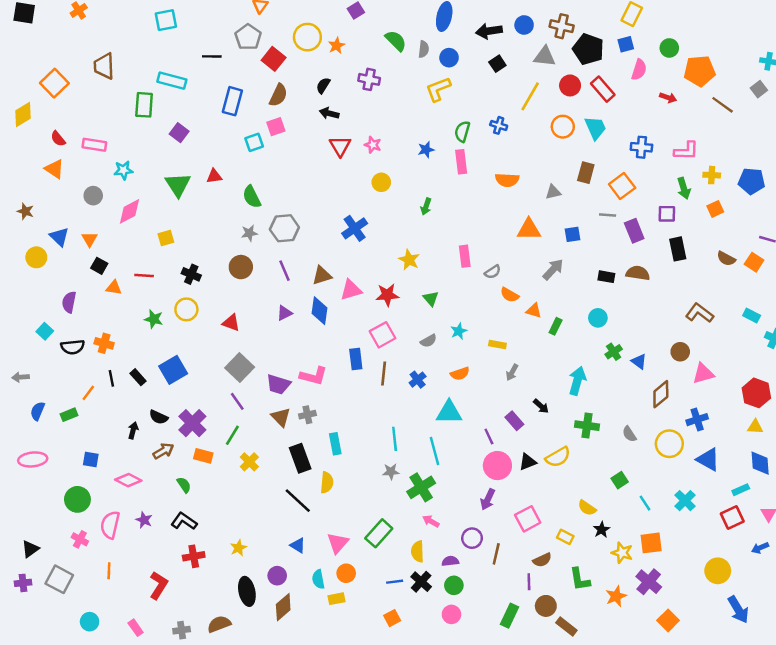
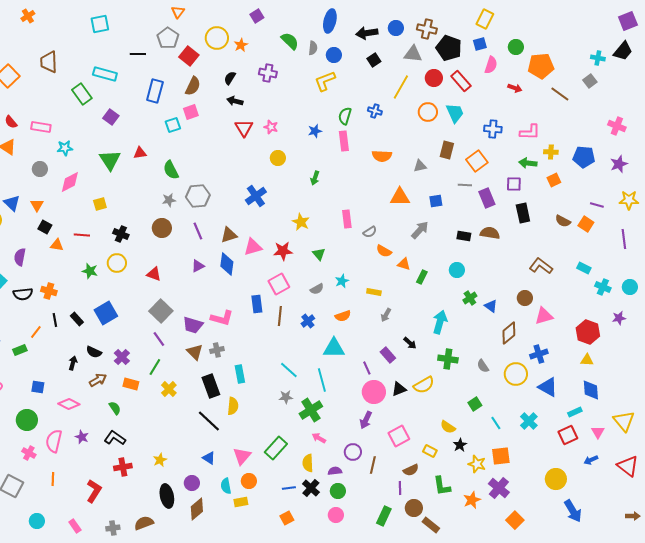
green rectangle: (144, 105) -> (82, 94), turned -40
green arrow: (684, 188) -> (528, 163), turned 114
purple cross: (192, 423) -> (122, 357), size x0.7
cyan line: (395, 439) -> (289, 370), turned -42

